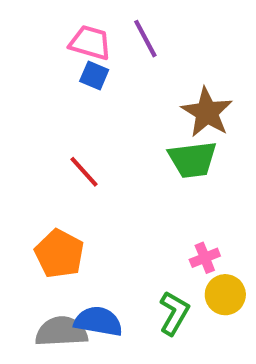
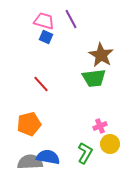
orange pentagon: (59, 254) -> (29, 124), turned 30

